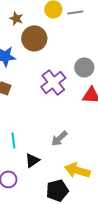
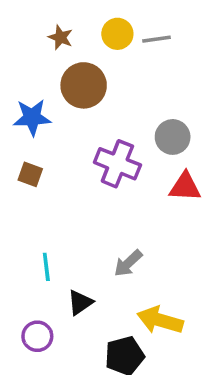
brown star: (16, 18) -> (60, 37), moved
purple cross: (53, 82) -> (117, 164), turned -30

